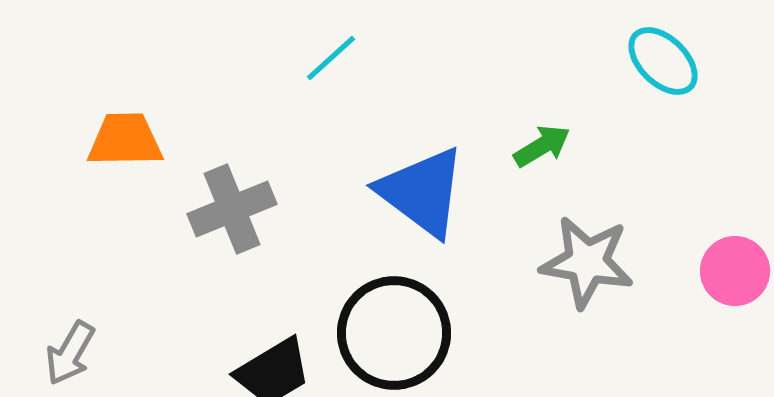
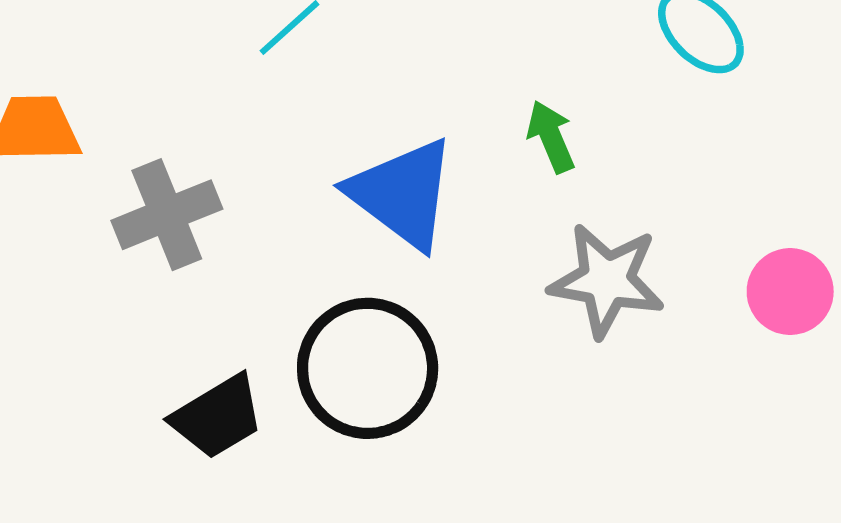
green arrow: (542, 146) -> (551, 137), turned -82

